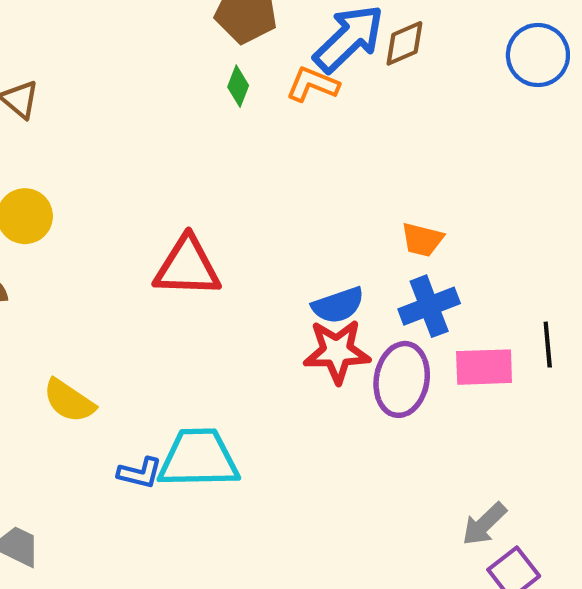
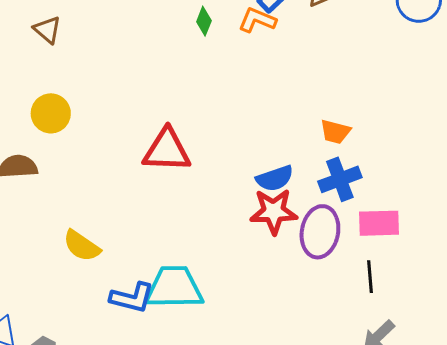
black line: (548, 345) -> (370, 277), moved
blue L-shape: (140, 473) -> (132, 298), size x1.4

